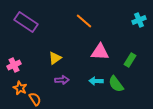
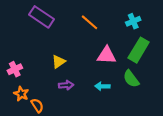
cyan cross: (139, 20) -> (133, 21), moved
purple rectangle: (26, 22) -> (42, 17), moved
green rectangle: (130, 60) -> (139, 50), moved, size x1.6
green semicircle: (116, 84) -> (131, 79), moved

